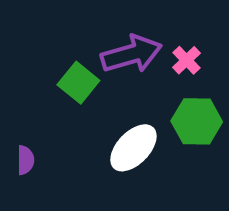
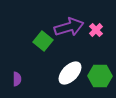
green hexagon: (197, 121) -> (100, 76), moved

